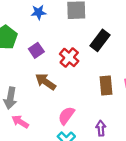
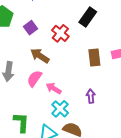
pink semicircle: (66, 116) -> (34, 79), moved
pink arrow: (20, 122) -> (54, 88), moved

